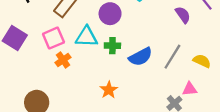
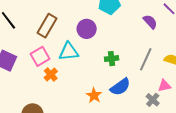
green cross: (112, 46) -> (112, 59), moved
blue semicircle: (141, 57) -> (120, 87), moved

